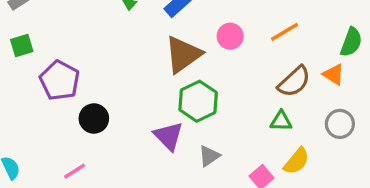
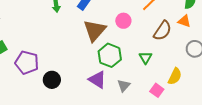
pink circle: (230, 36) -> (123, 21), moved
green triangle: (281, 121) -> (146, 58), moved, turned -48

